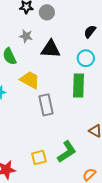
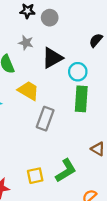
black triangle: (51, 49) -> (52, 58), turned -35
cyan circle: (86, 58) -> (78, 72), moved
gray rectangle: (46, 105) -> (45, 119), turned 30

